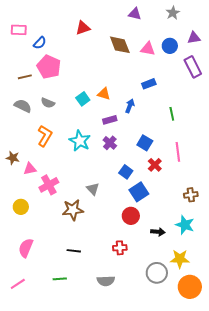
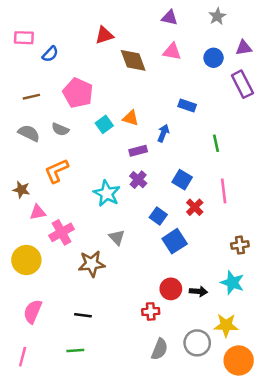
brown diamond: (120, 45) -> (133, 60), moved
pink triangle: (148, 49) -> (172, 51), moved
pink pentagon: (49, 67) -> (78, 93), moved
blue rectangle: (149, 84) -> (187, 106), turned 40
orange L-shape: (45, 136) -> (57, 171), turned -145
cyan star: (80, 141) -> (107, 193), moved
brown star: (13, 158) -> (21, 190), moved
yellow circle: (21, 207) -> (26, 260), size x1.5
red circle: (131, 216) -> (171, 289), moved
black line: (74, 251) -> (83, 315), moved
gray semicircle: (106, 281) -> (160, 349), moved, turned -66
pink line: (18, 284) -> (23, 357), turned -42

